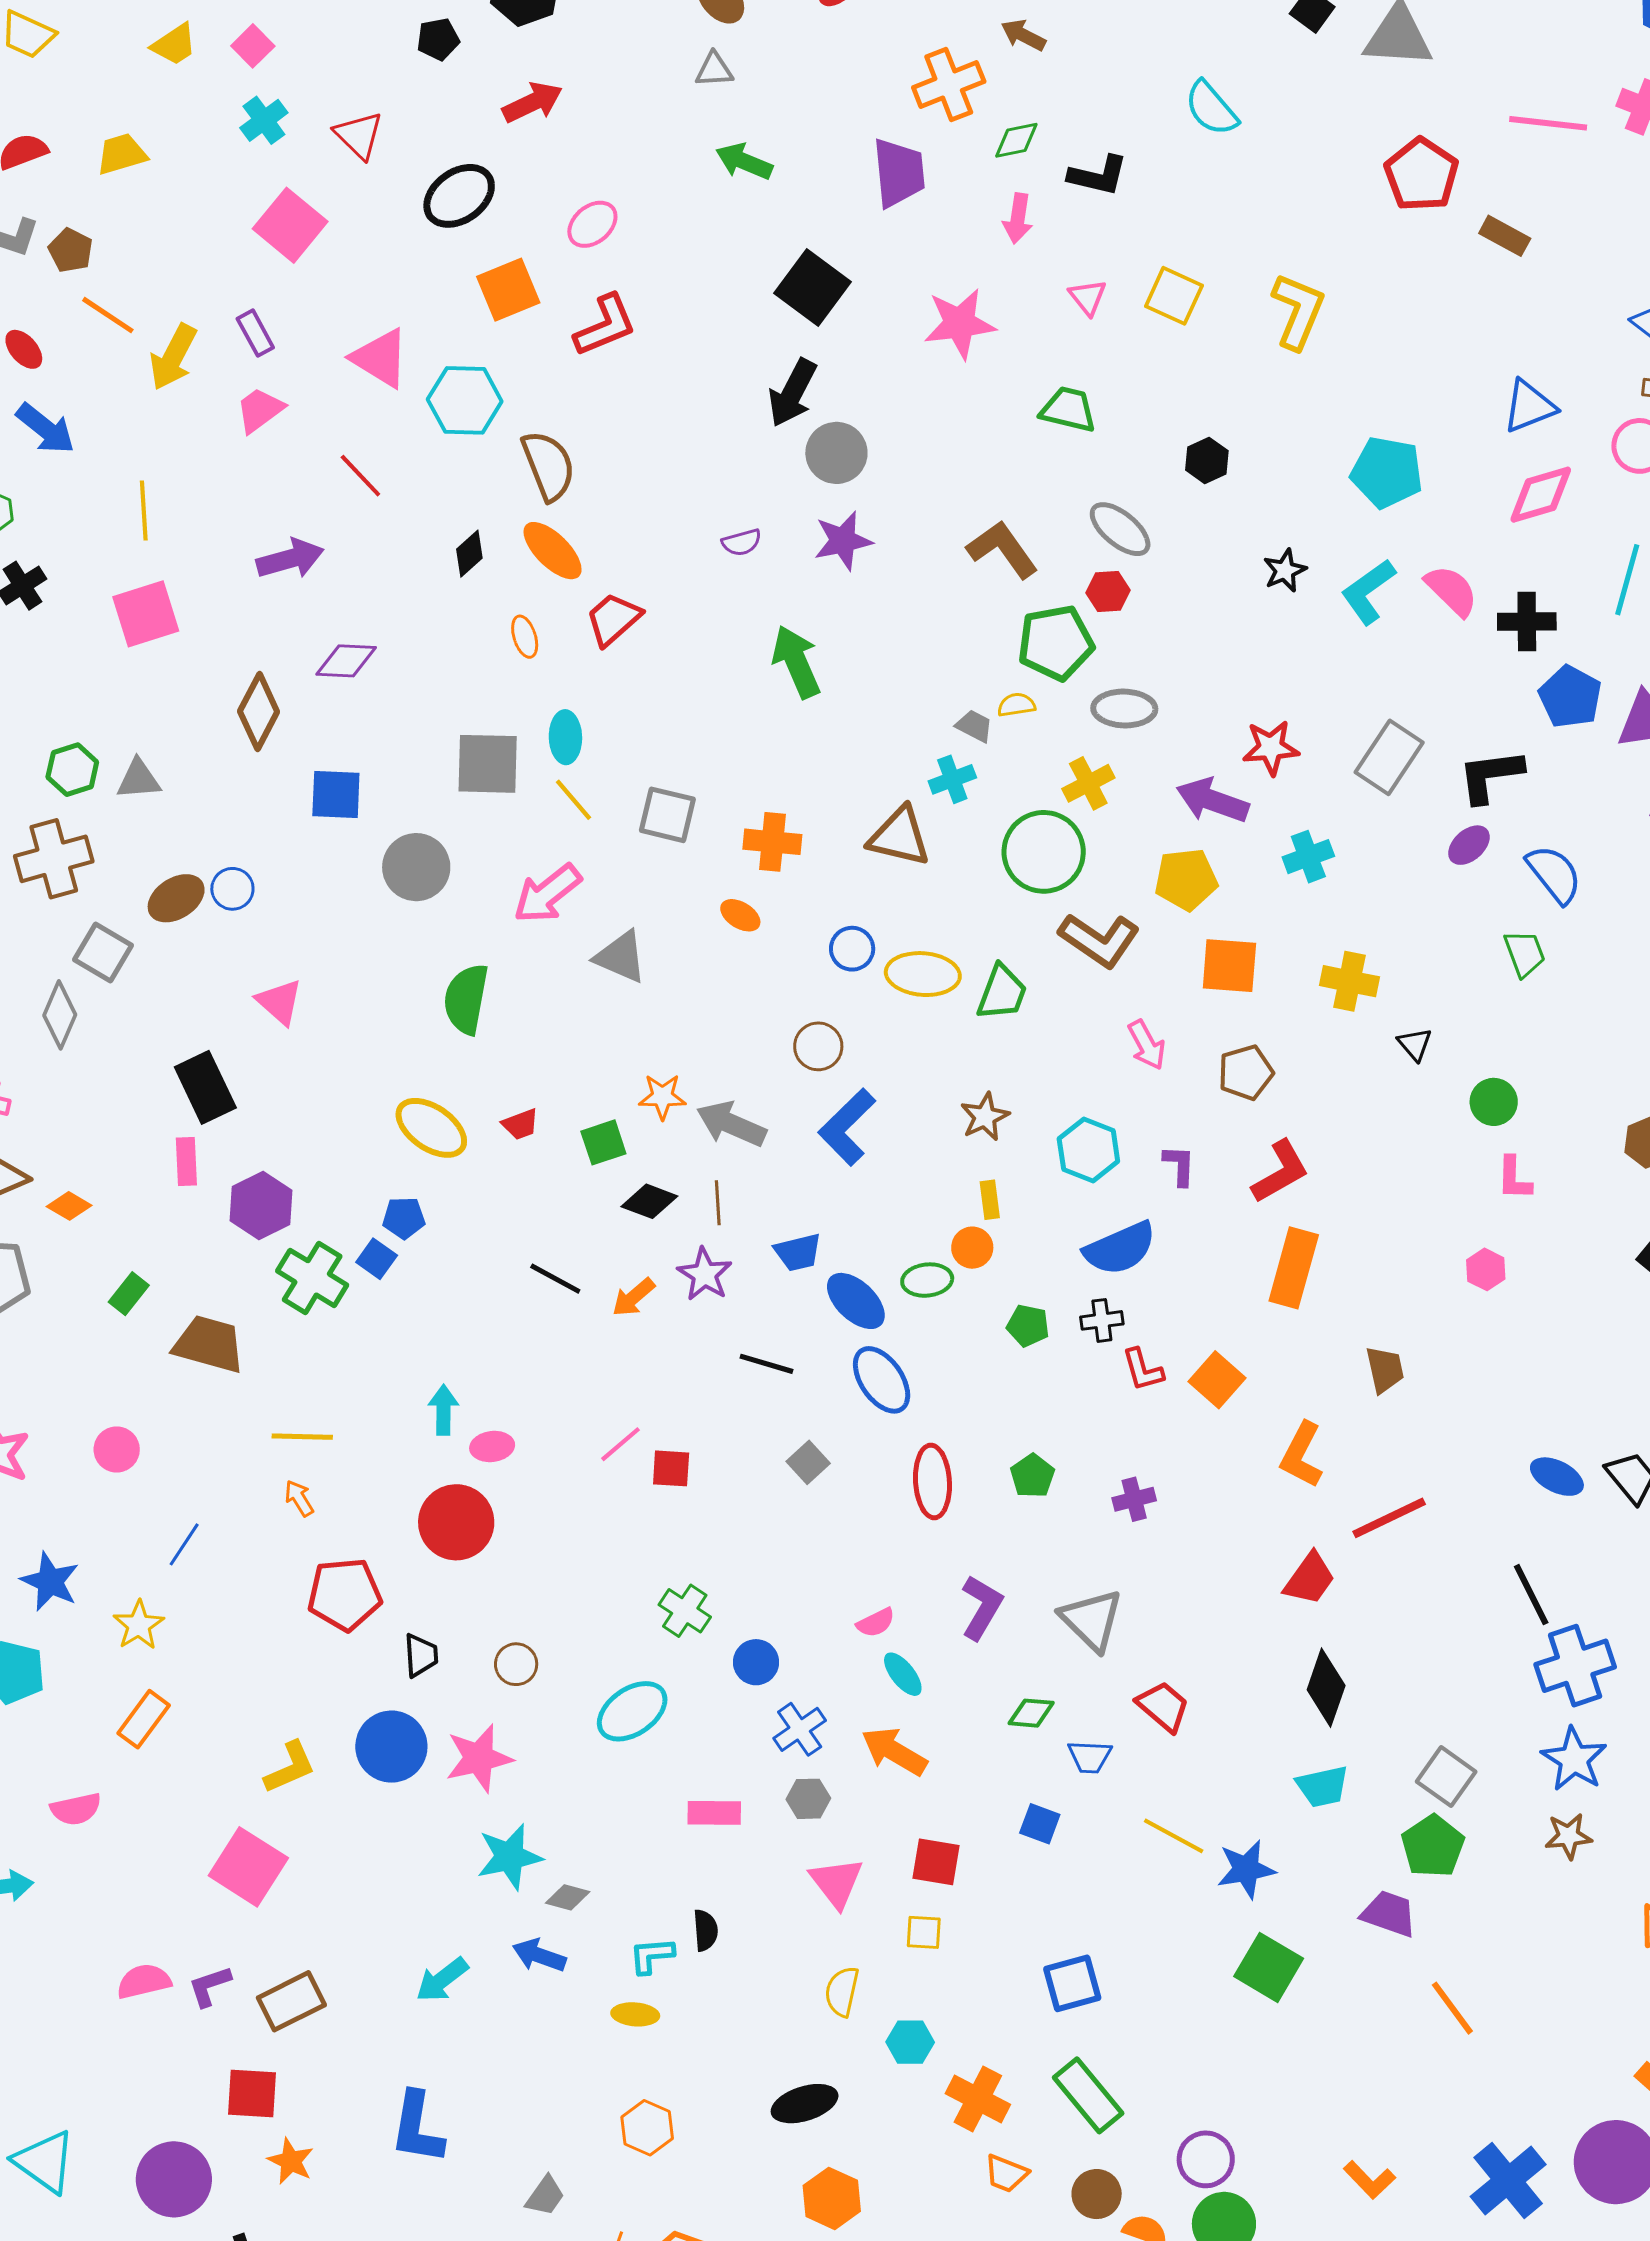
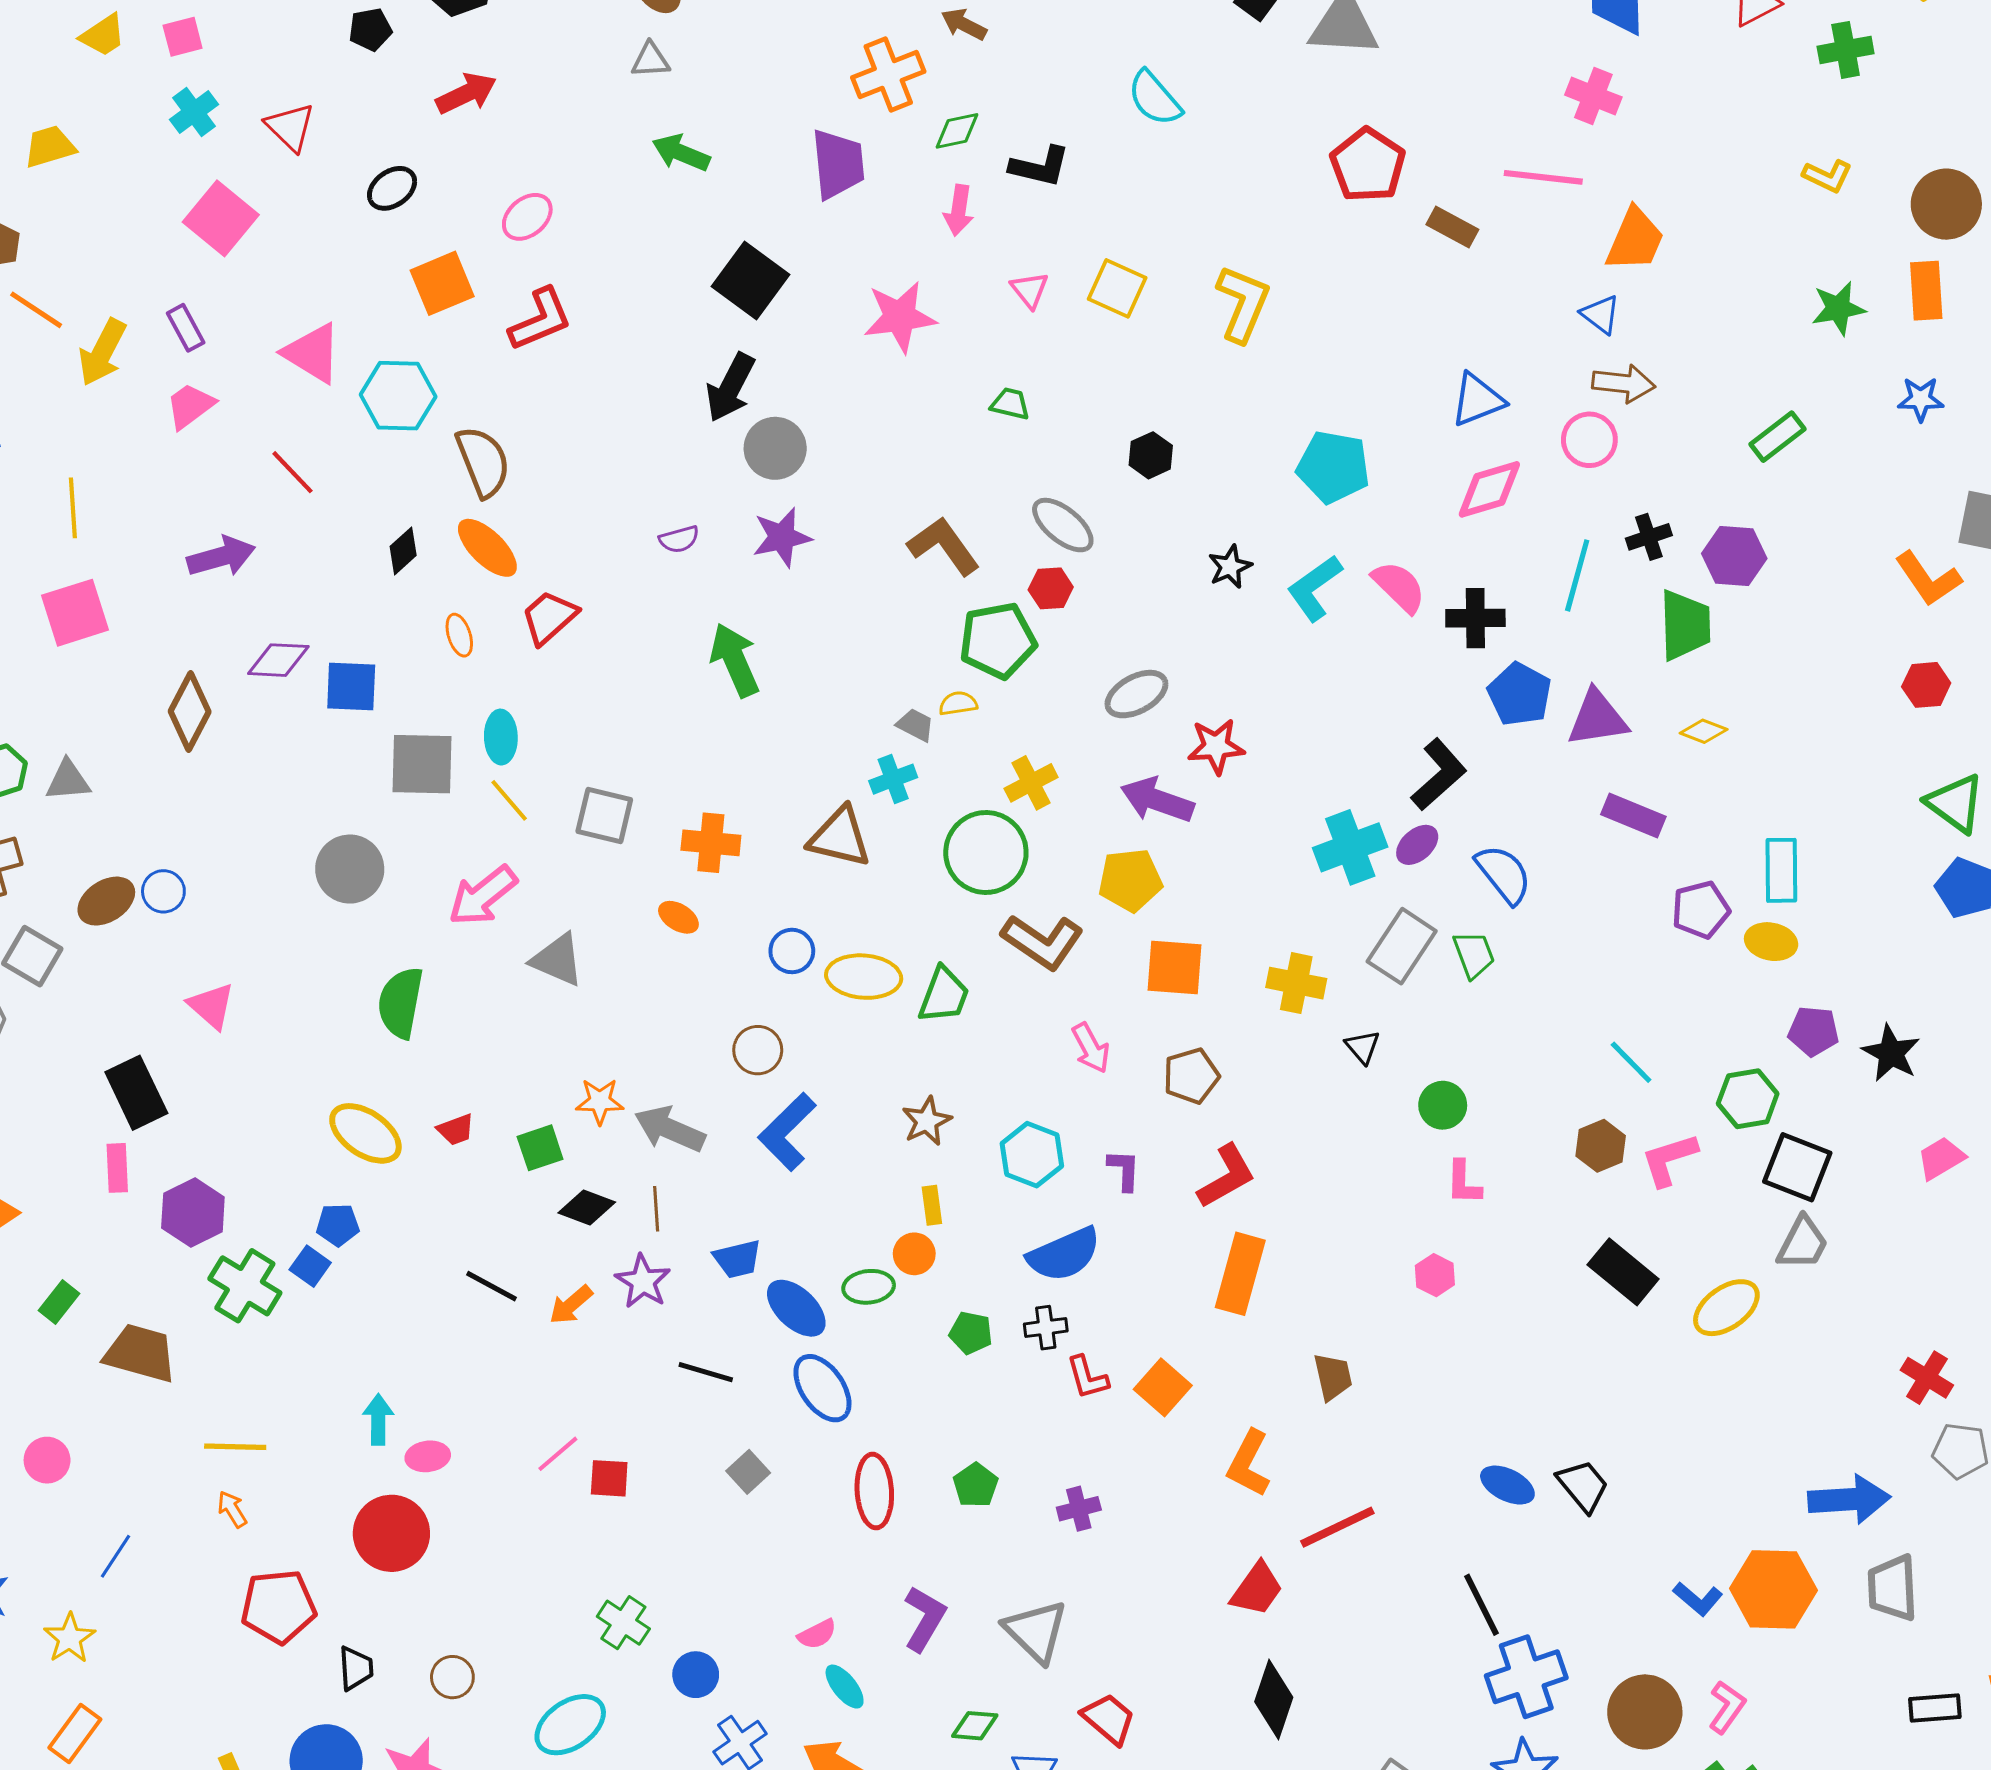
pink square: (253, 46) -> (183, 37), turned 30
pink line: (1548, 123) -> (1543, 177), moved
black ellipse: (459, 196) -> (392, 188), size x0.7
green trapezoid: (1068, 409) -> (1010, 404), size x0.7
gray ellipse: (1124, 709) -> (1136, 694), moved, turned -30
gray rectangle: (1389, 757) -> (1402, 946), moved
black L-shape: (1490, 776) -> (1439, 774), turned 146
blue square: (336, 794) -> (351, 686), moved
cyan cross: (1308, 857) -> (1350, 847), moved, size x1.4

